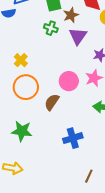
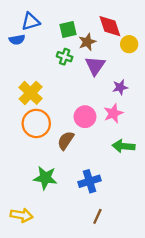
yellow cross: (21, 60) -> (31, 93), size x1.5
green star: (22, 131) -> (45, 178), moved
brown line: (89, 176) -> (97, 216), moved

